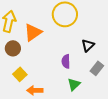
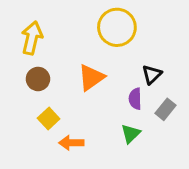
orange triangle: (33, 32) -> (91, 77), moved
purple semicircle: (66, 61) -> (135, 99), moved

